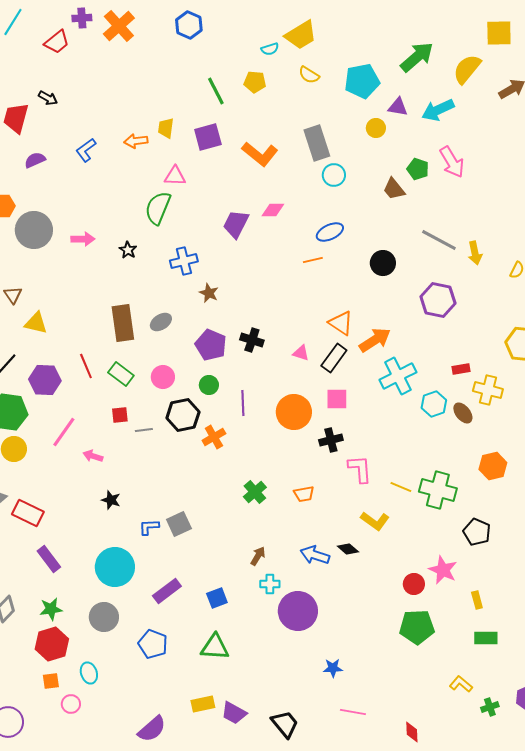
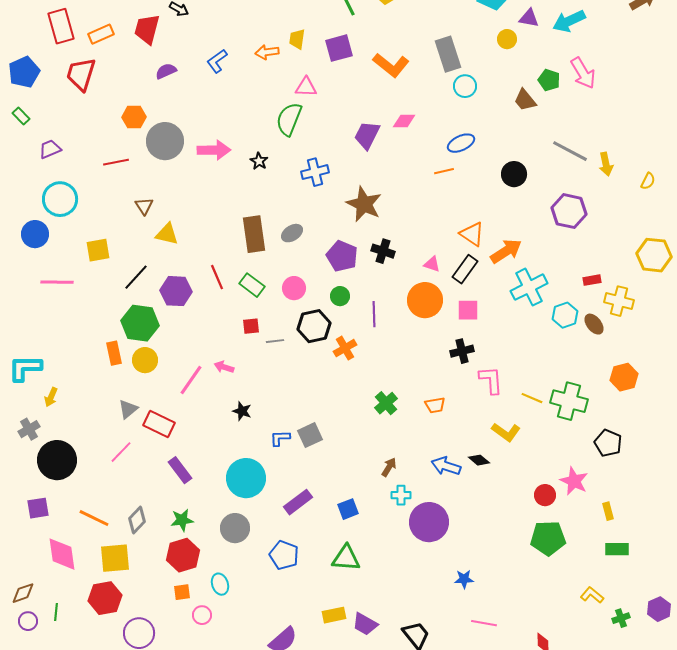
pink arrow: (83, 239) -> (214, 150), size x1.4
brown star: (209, 293) -> (364, 204), moved, size x1.8
orange circle: (294, 412) -> (425, 300), moved
pink line: (64, 432) -> (191, 380), moved

